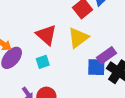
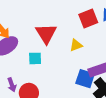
yellow triangle: (78, 38) -> (76, 45), size x0.6

